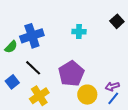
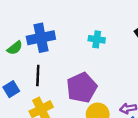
black line: (33, 68) -> (38, 75), turned 42

